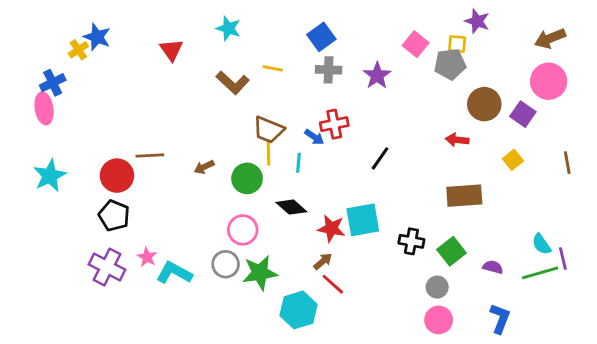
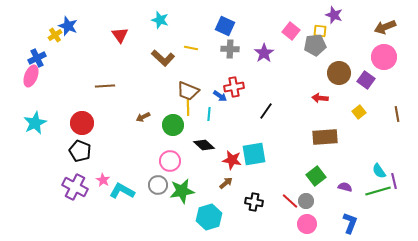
blue square: (321, 37) -> (225, 26), turned -30
pink ellipse: (44, 108) -> (31, 76), turned 30
brown line: (150, 156) -> (105, 86), moved
black cross: (411, 241) -> (254, 202), moved
red line: (333, 284) -> (290, 201), moved

